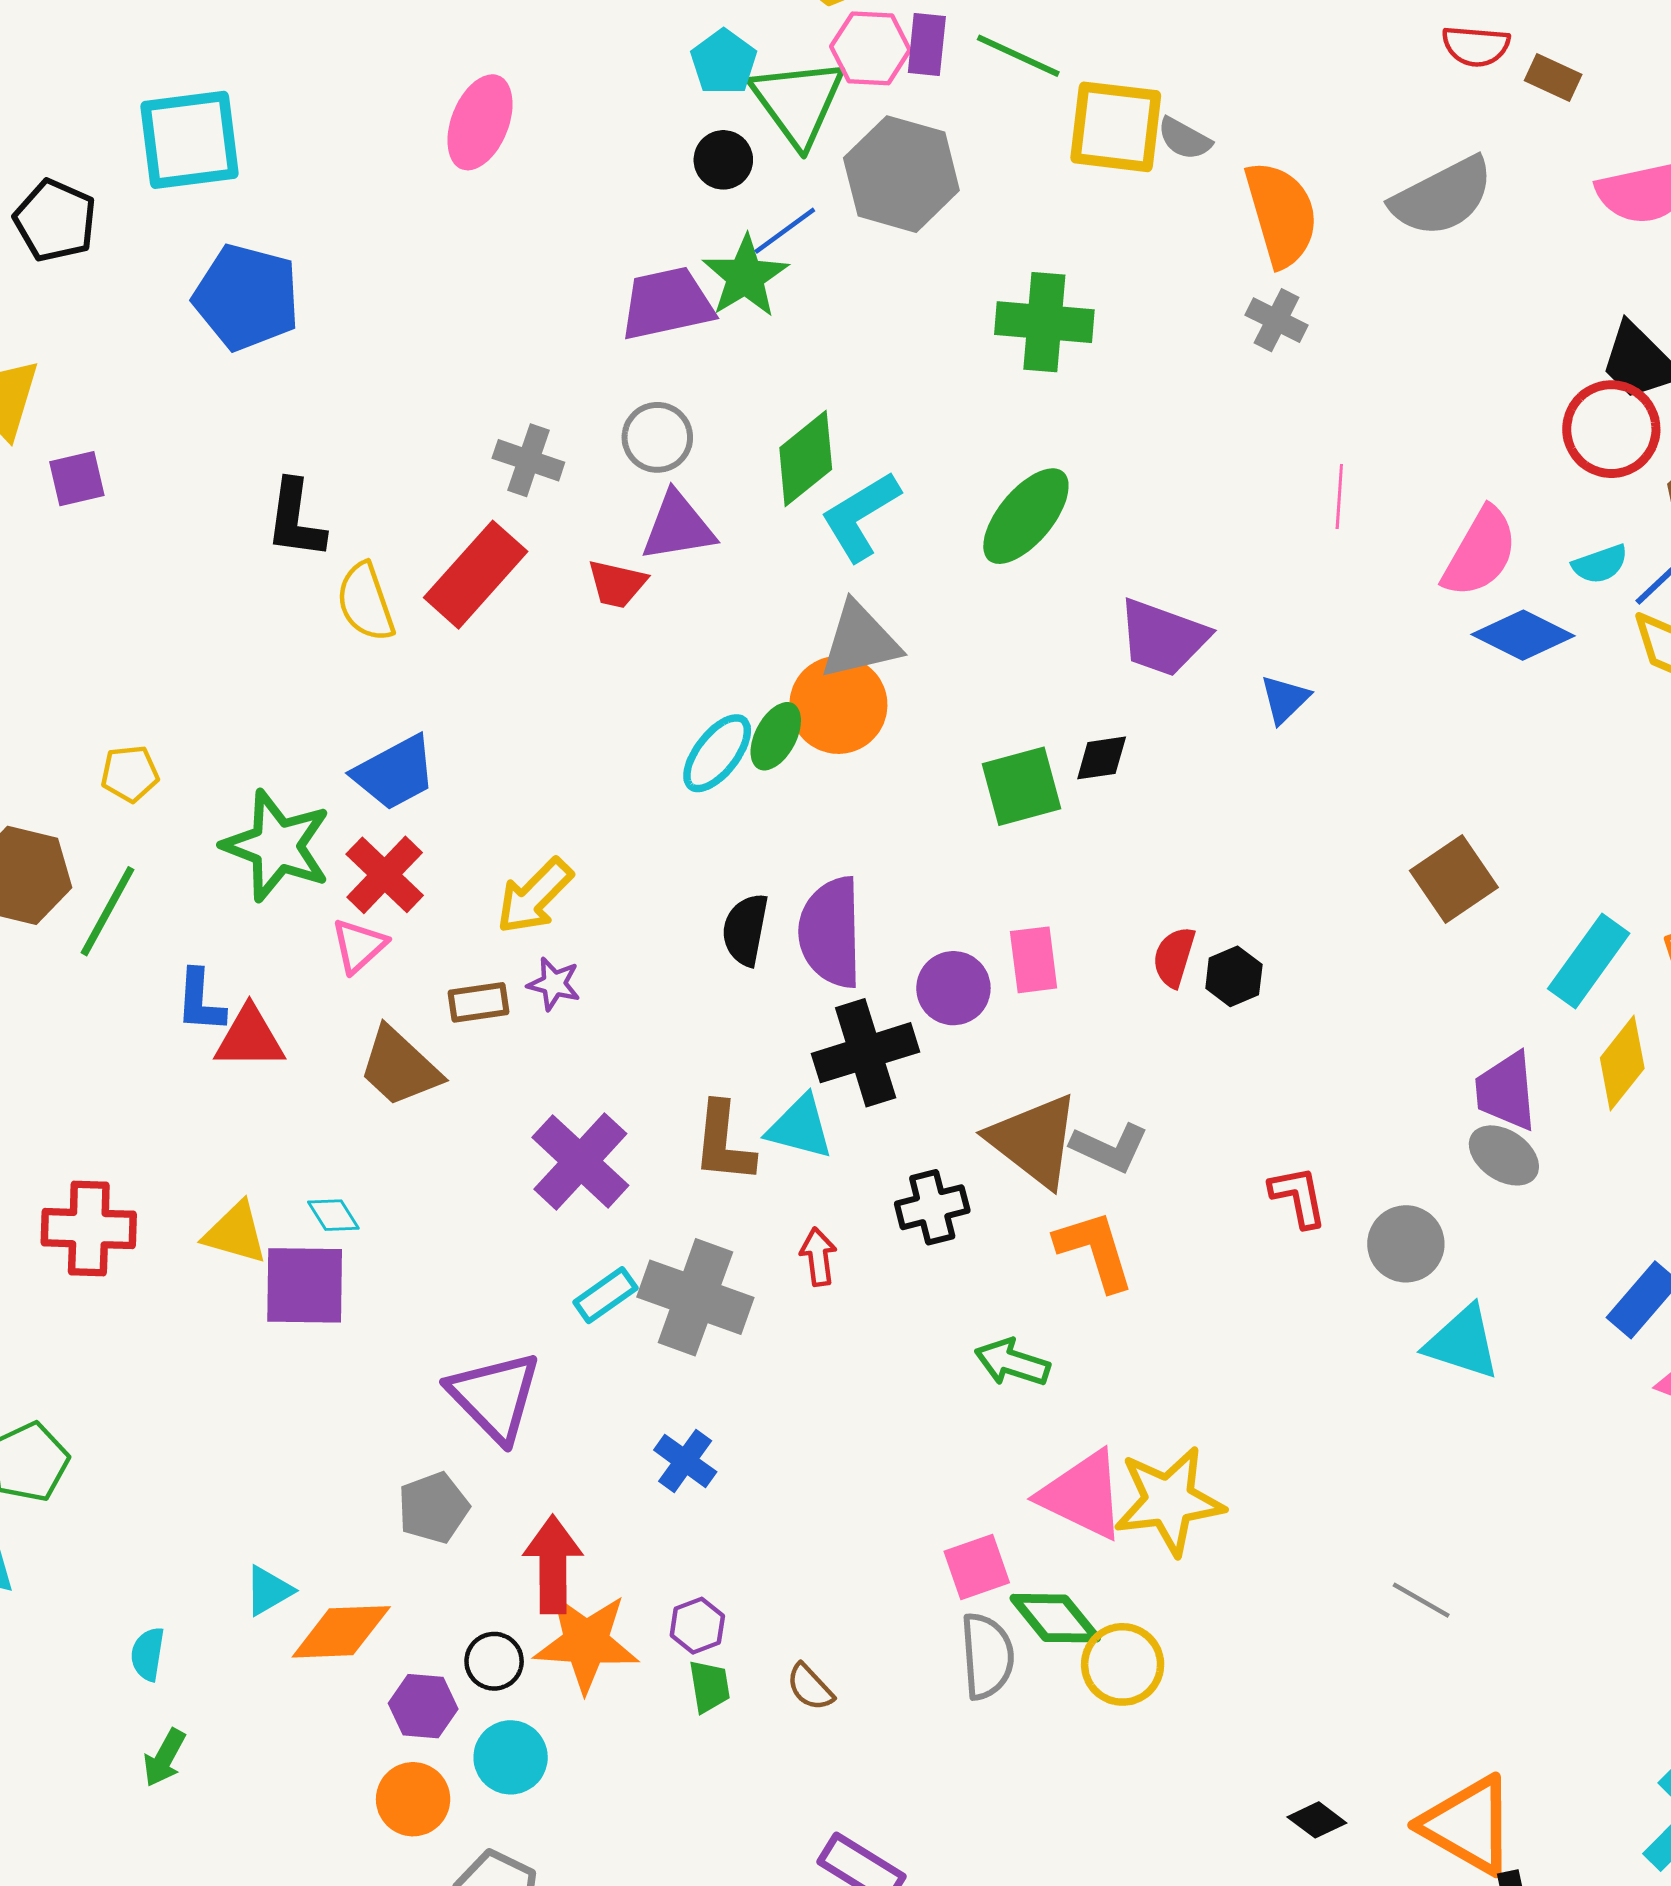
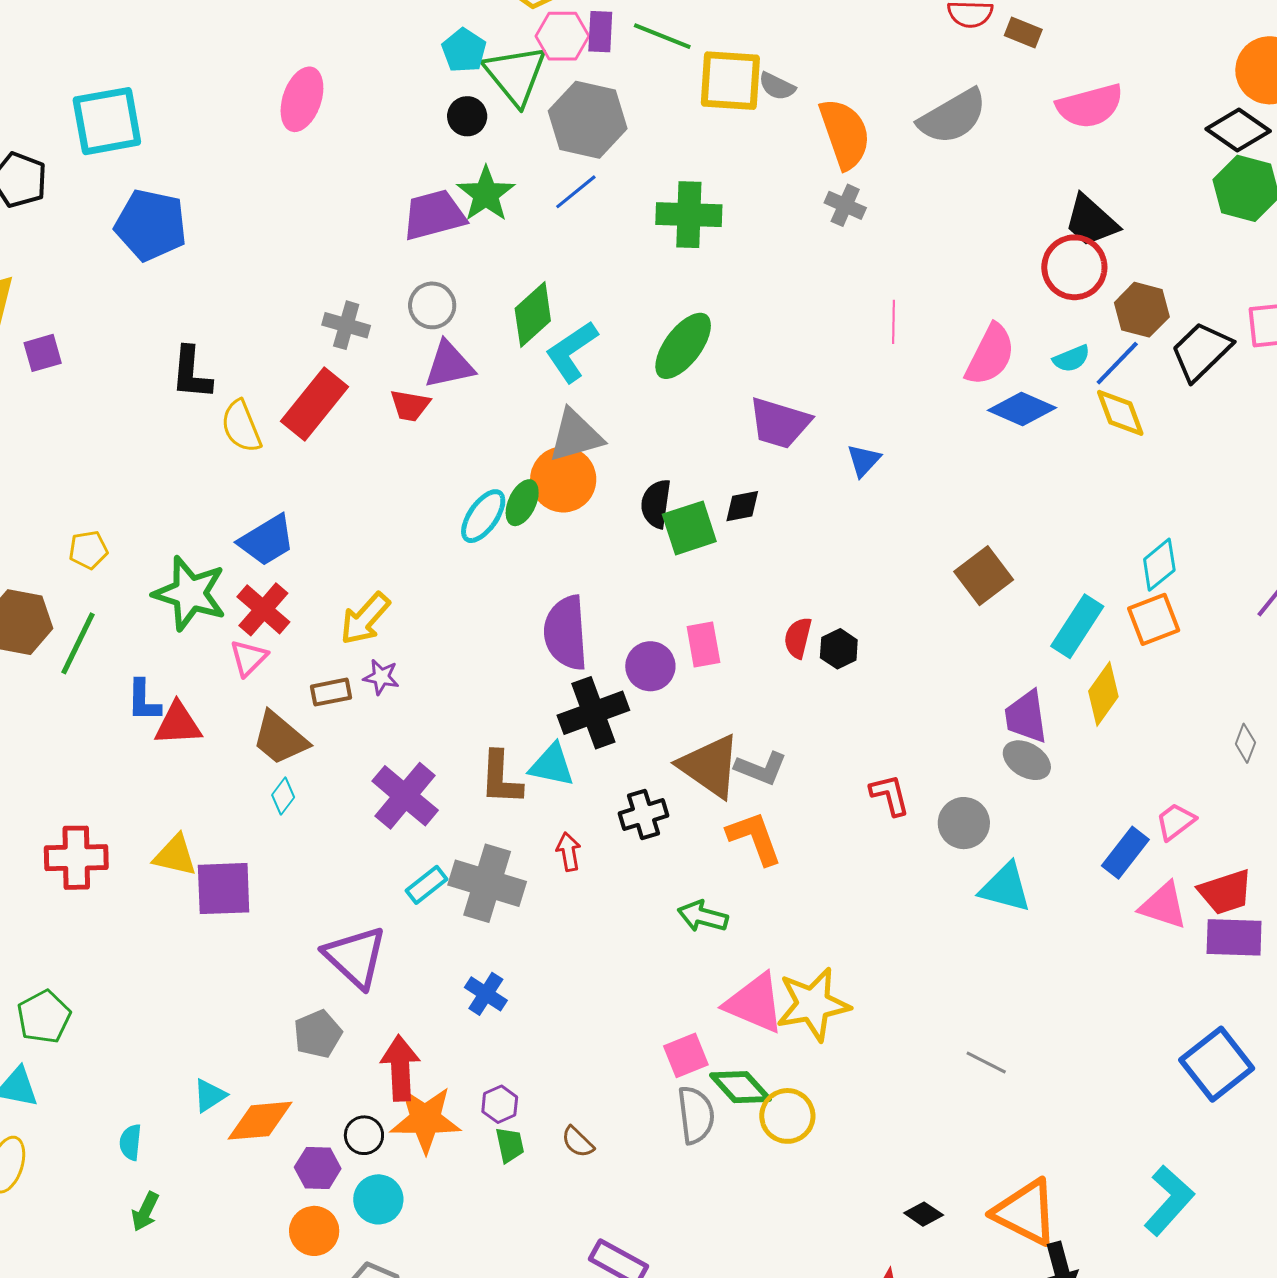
blue line: (785, 231) -> (576, 192), moved
black semicircle: (745, 930) -> (656, 504), moved
cyan diamond: (333, 1215) -> (283, 796), moved, turned 72

